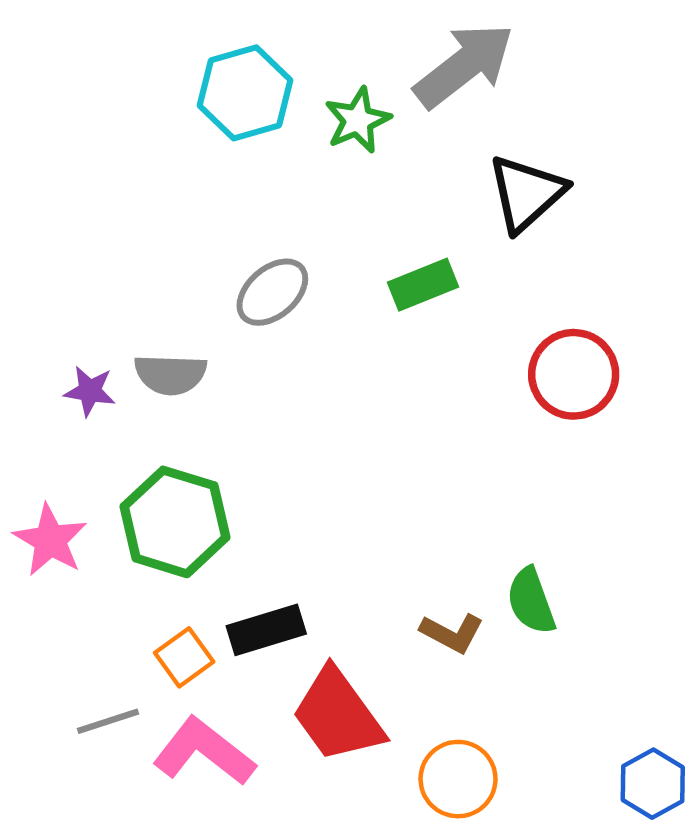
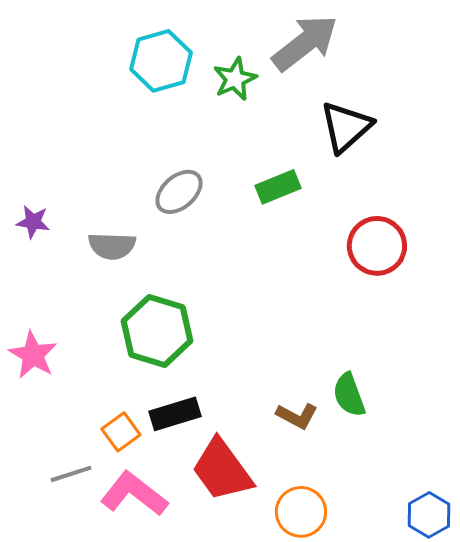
purple star: (90, 391) -> (33, 222), moved
green hexagon: (175, 522) -> (157, 331), moved

